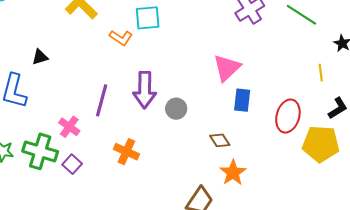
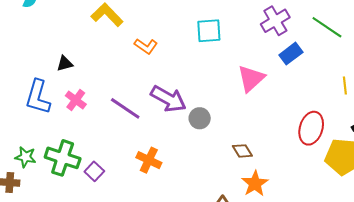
cyan square: (148, 18) -> (209, 31), moved
purple arrow: (145, 90) -> (168, 99), turned -63
purple line: (102, 100) -> (125, 108), turned -72
blue rectangle: (242, 100) -> (291, 54), moved, turned 45
pink cross: (69, 127) -> (76, 100), moved

